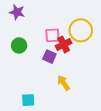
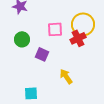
red cross: (64, 44) -> (78, 38), moved
purple square: (49, 57) -> (42, 54), moved

